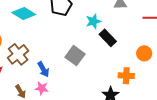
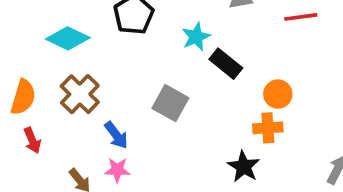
orange circle: (144, 53) -> (278, 94), moved
brown cross: (18, 54) -> (80, 94), moved

